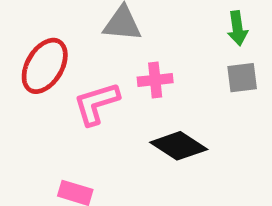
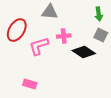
gray square: (242, 78) -> (101, 35), turned 32
black diamond: (179, 146) -> (84, 52), moved

